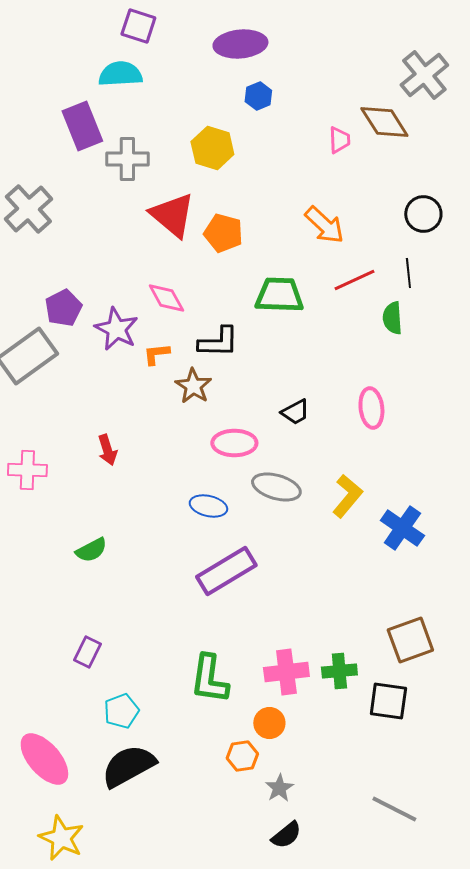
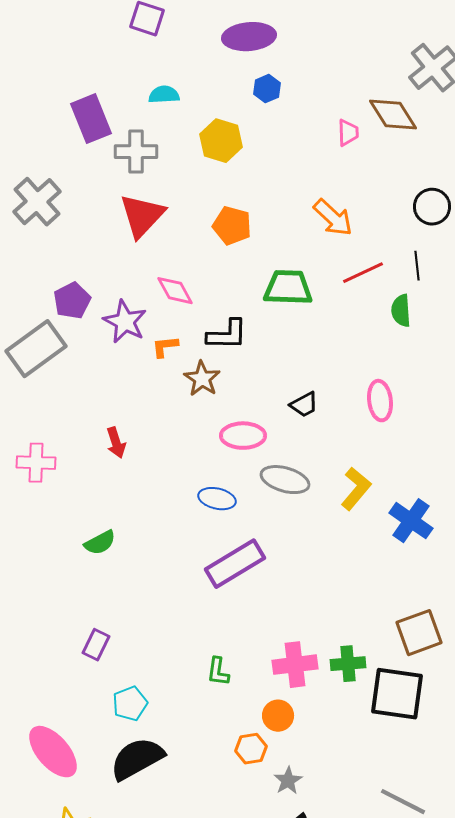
cyan semicircle: (120, 74) -> (164, 95), moved, size x0.7
red triangle: (172, 215) -> (142, 216), moved, turned 33
green L-shape: (209, 679) -> (218, 672), size x0.6
black square: (388, 701) -> (397, 694), size x1.4

